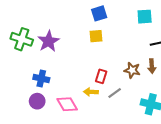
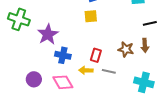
purple star: (49, 41) -> (48, 34), moved
blue cross: (41, 78) -> (63, 55), moved
gray line: (115, 93) -> (109, 71), turned 48

